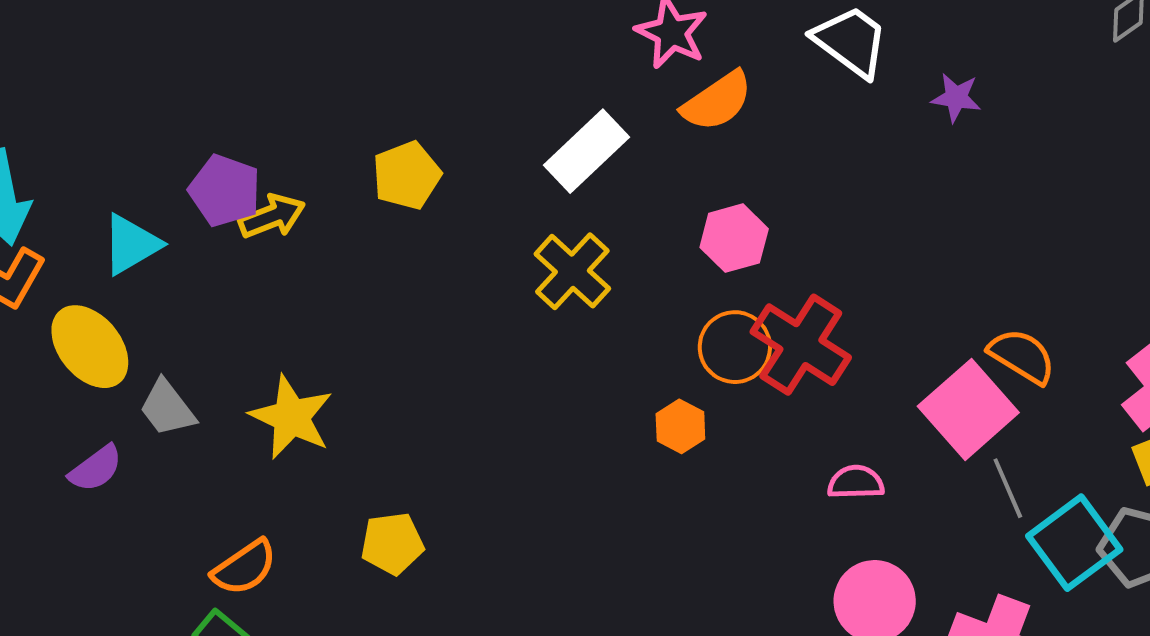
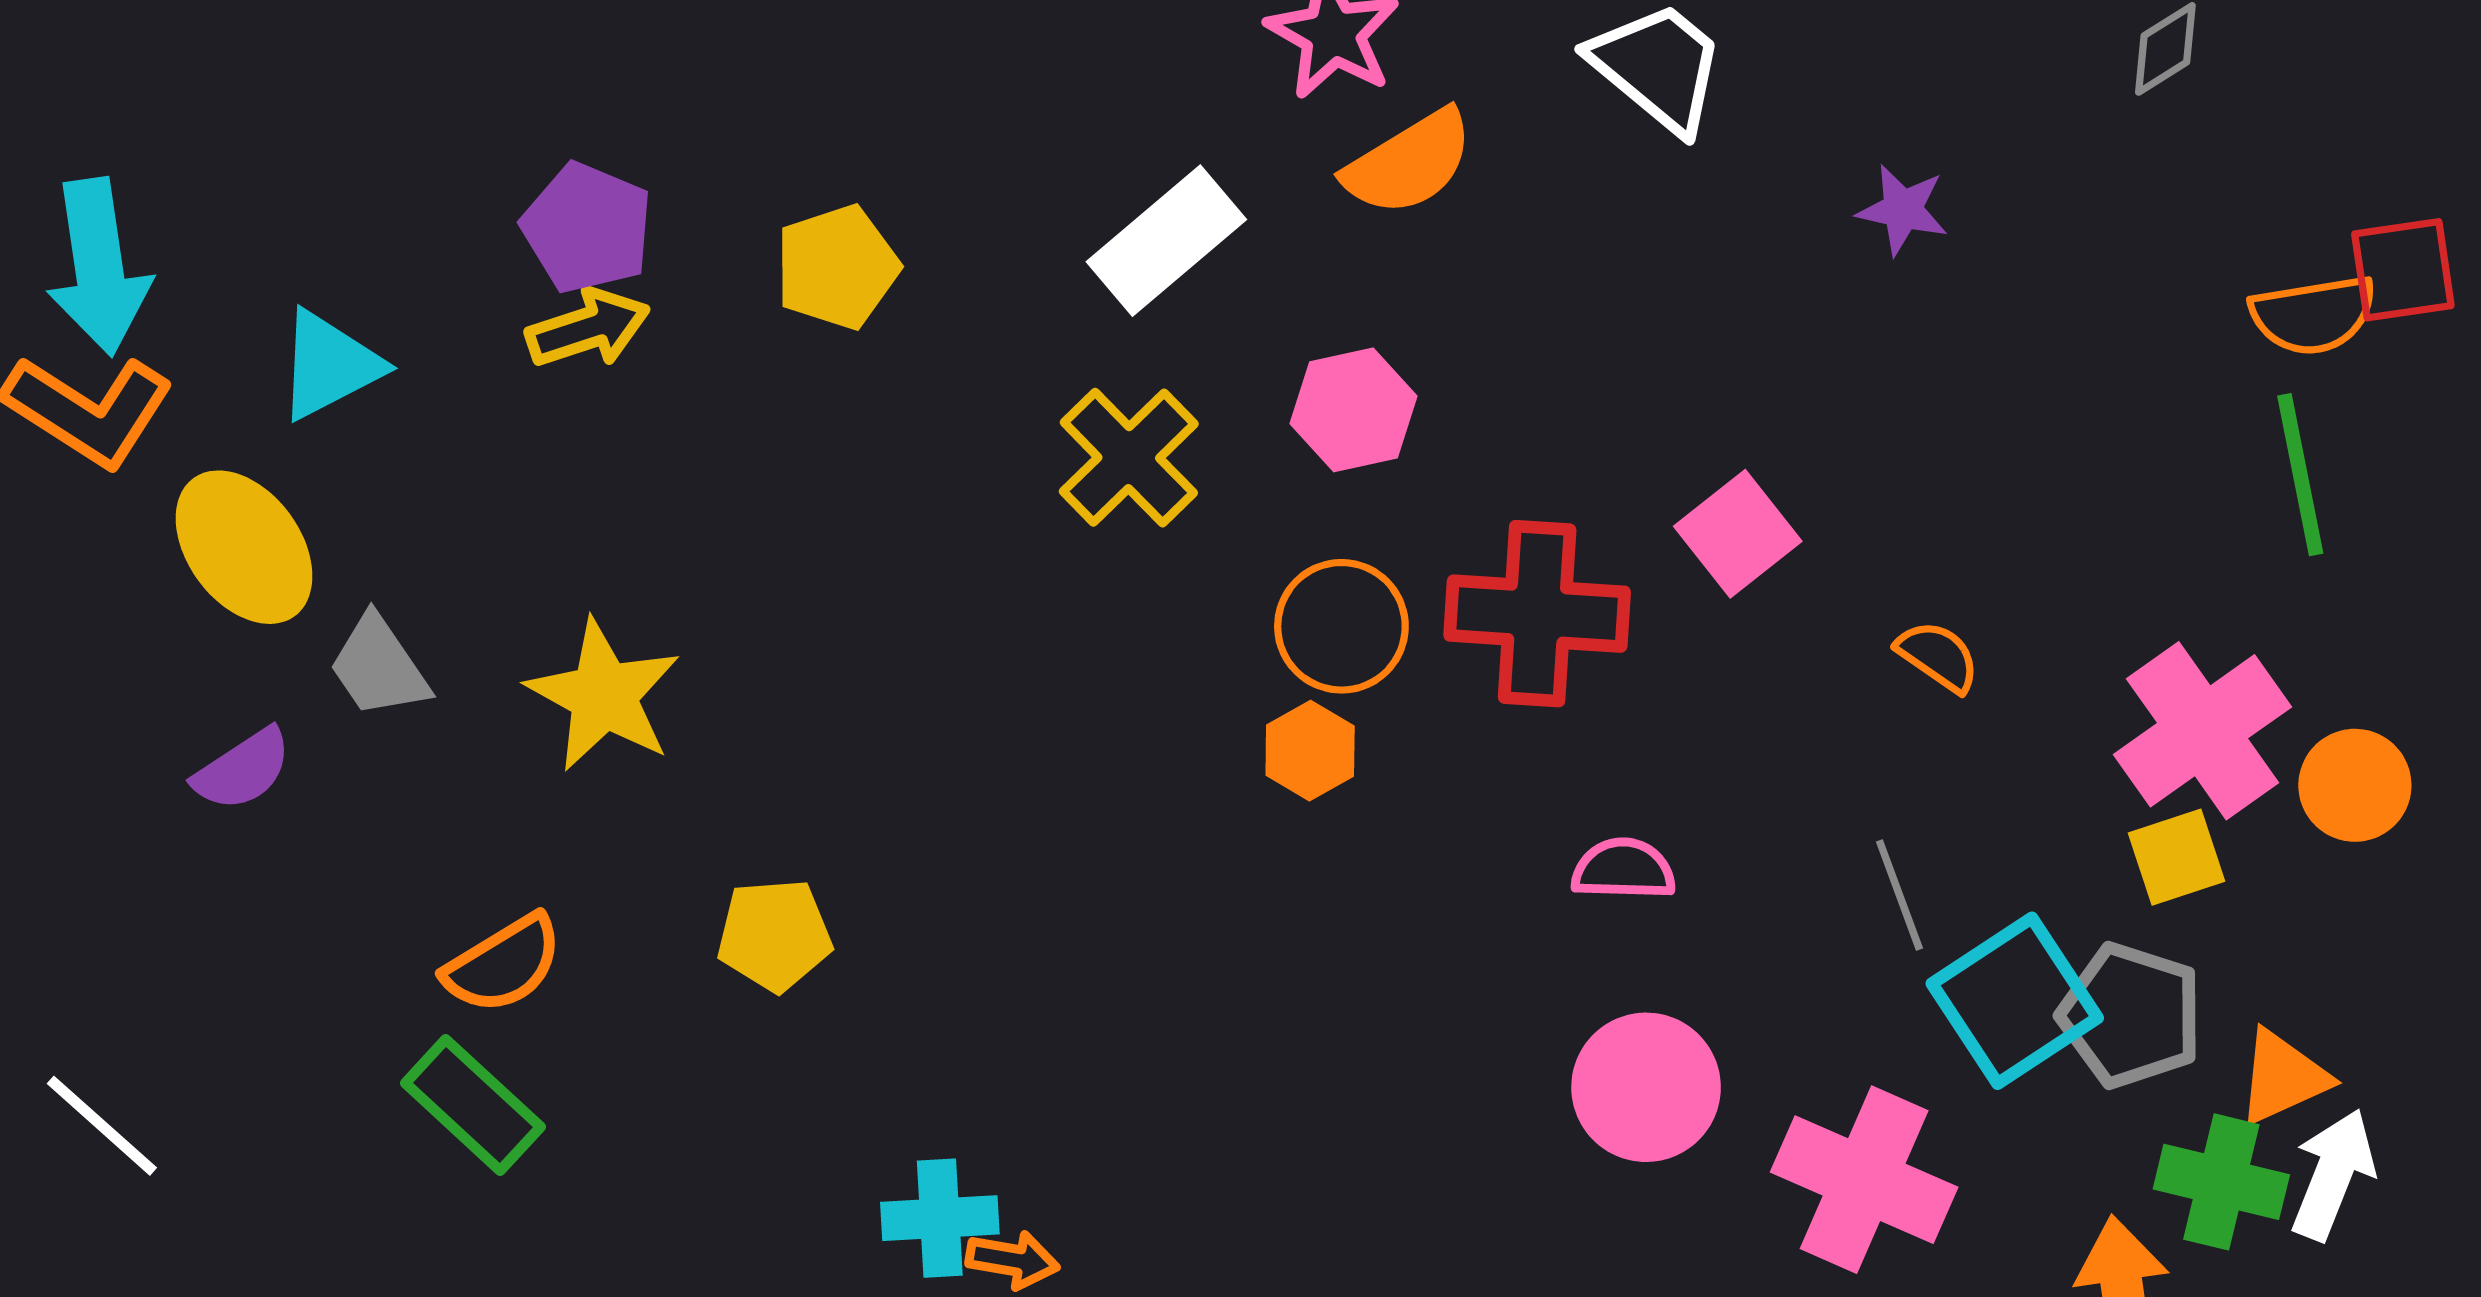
purple star: (956, 98) -> (1903, 210), moved
purple pentagon: (225, 191) -> (587, 228), moved
pink hexagon: (734, 238) -> (1353, 410), moved
red cross: (801, 345) -> (1537, 614), turned -32
orange circle: (735, 347) -> (1341, 626), moved
orange semicircle: (1022, 356) -> (1938, 656), size x0.7
pink square: (968, 409) -> (1738, 534), moved, size x0.7

